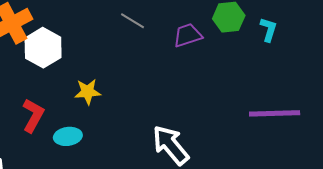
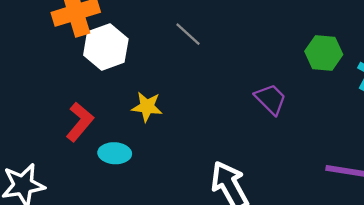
gray line: (132, 21) -> (188, 34), moved
purple trapezoid: (188, 35) -> (271, 99), moved, turned 52

